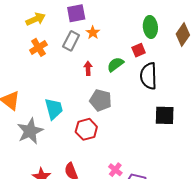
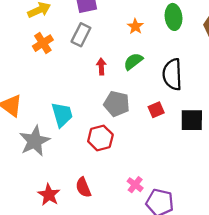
orange star: (93, 33) -> (135, 26), moved
red square: (139, 50) -> (156, 110), moved

